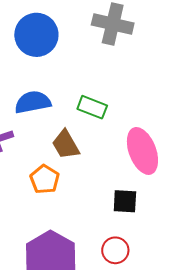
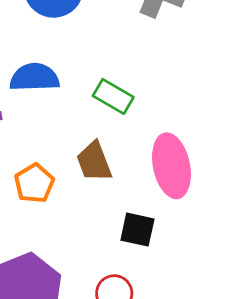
brown trapezoid: (66, 145) -> (94, 162), moved

